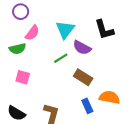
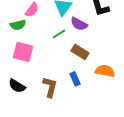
pink square: (23, 77) -> (23, 52), size x1.5
blue rectangle: (87, 106) -> (75, 79), moved

